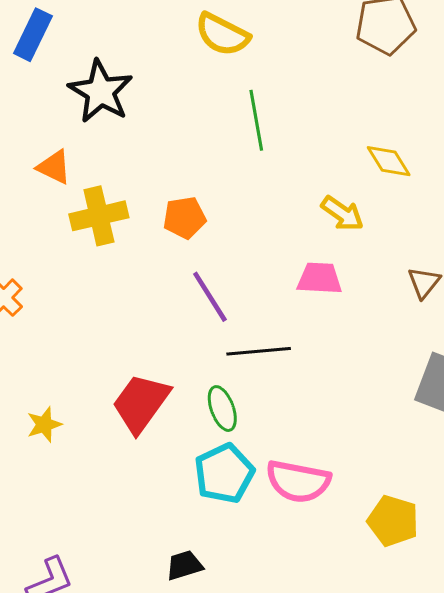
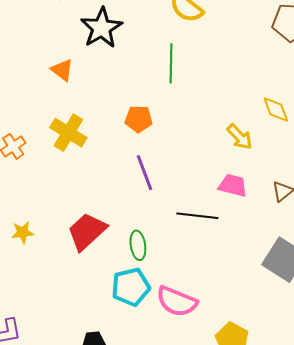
green line: (256, 120) -> (171, 63), moved
yellow cross: (99, 216) -> (68, 133), moved, turned 33
pink trapezoid: (319, 278) -> (233, 185), moved
black line: (259, 351) -> (197, 216), moved

